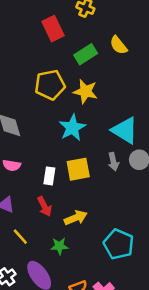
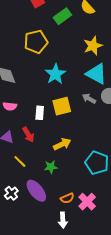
yellow star: (85, 91) -> (93, 46), moved, turned -30
gray arrow: (113, 162) -> (89, 99), turned 136
red arrow: (44, 206) -> (28, 135), moved

